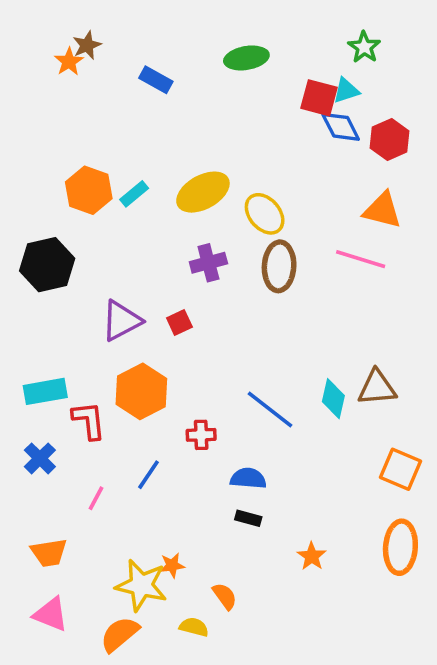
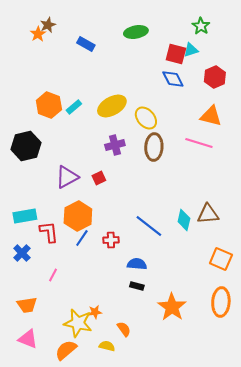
blue diamond: (341, 127) -> (173, 79), moved
blue line: (149, 475) -> (82, 238), moved
orange star: (312, 556) -> (172, 307), size x1.8

